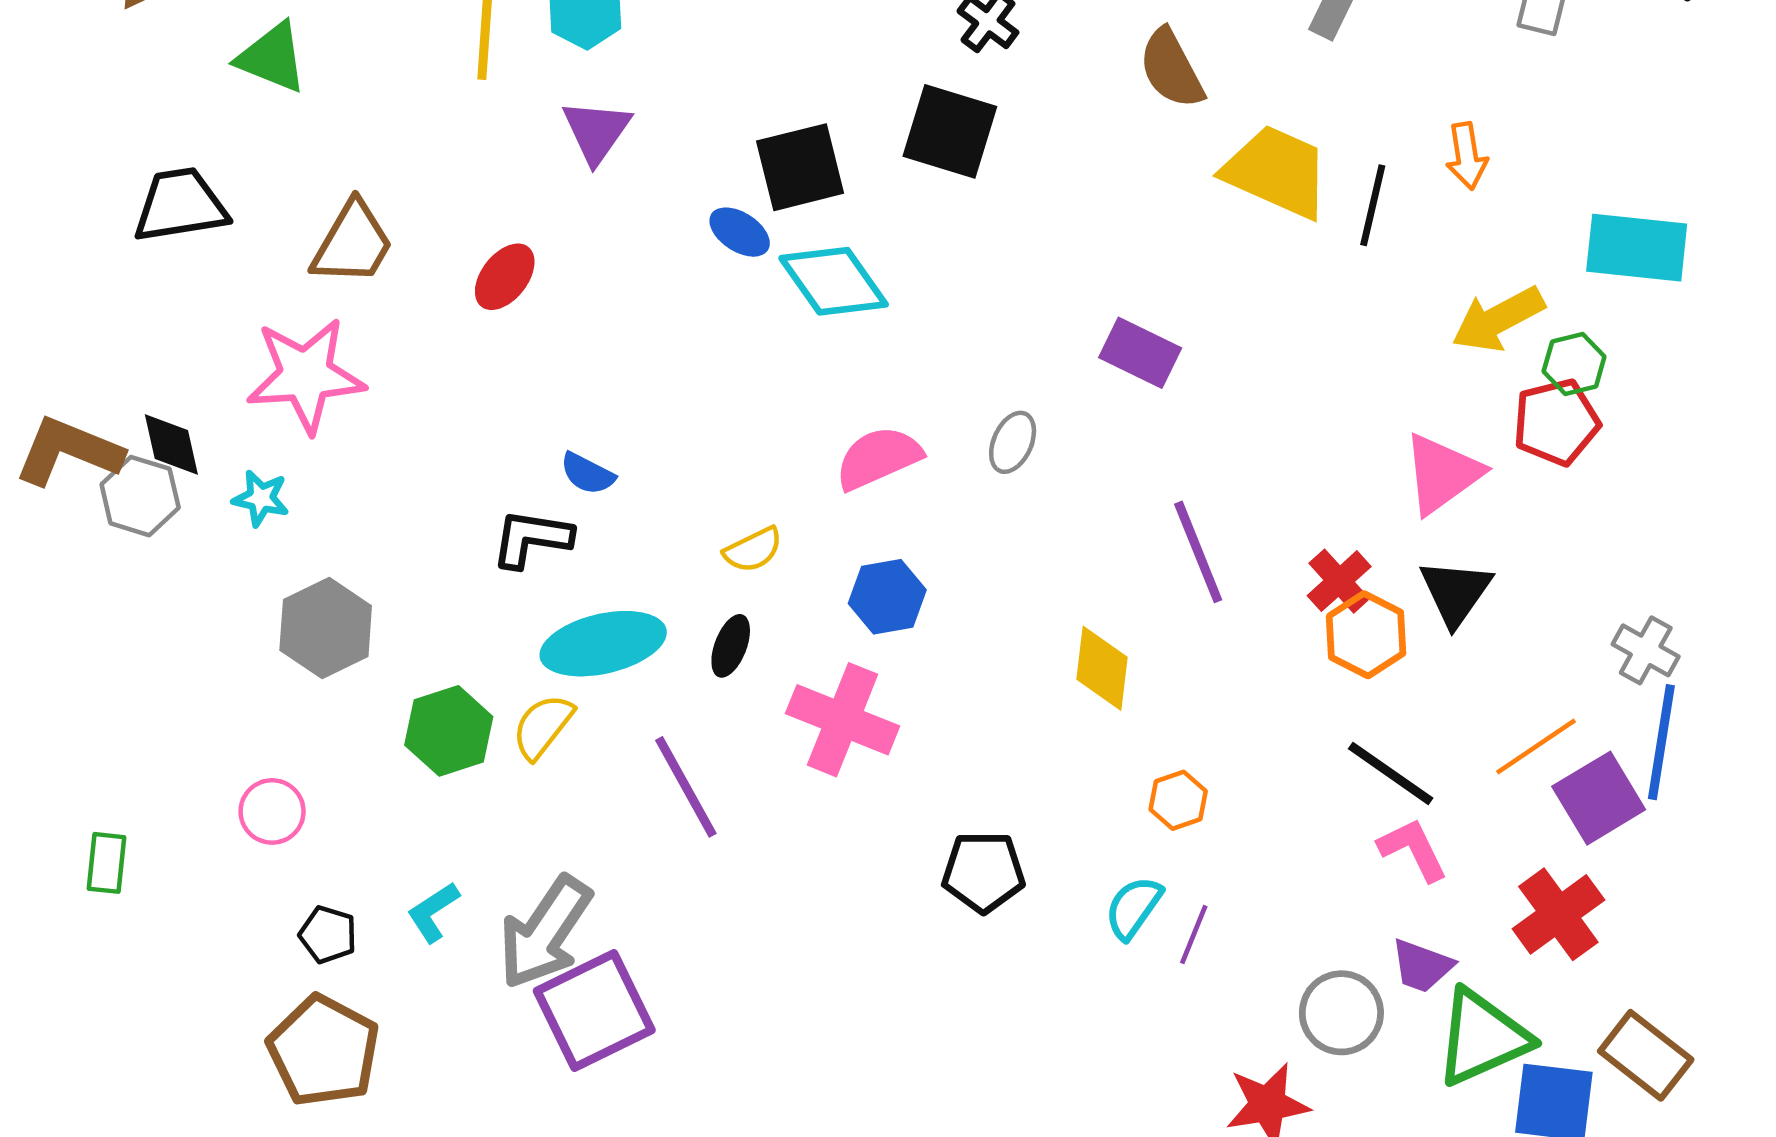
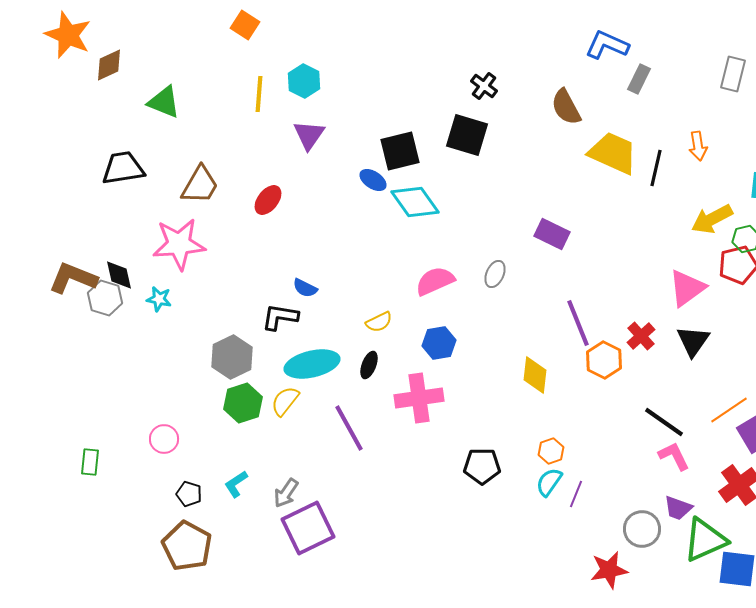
gray hexagon: (326, 628) -> (232, 357), moved
orange hexagon: (1366, 635) -> (604, 360), moved
pink cross: (843, 720) -> (419, 398), turned -30
orange hexagon: (1178, 800) -> (551, 451), moved
gray arrow: (545, 932) -> (286, 493), size x0.6

